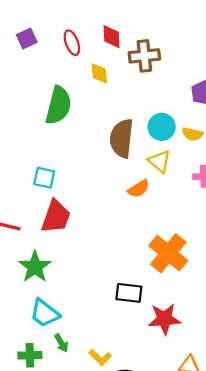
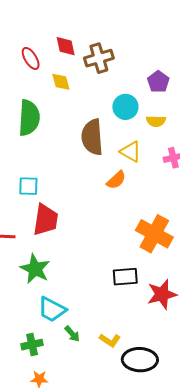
cyan circle: (162, 127) -> (125, 107), moved
green cross: (30, 355) -> (32, 345), moved

